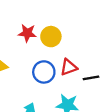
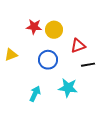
red triangle: (69, 67) -> (78, 46), moved

